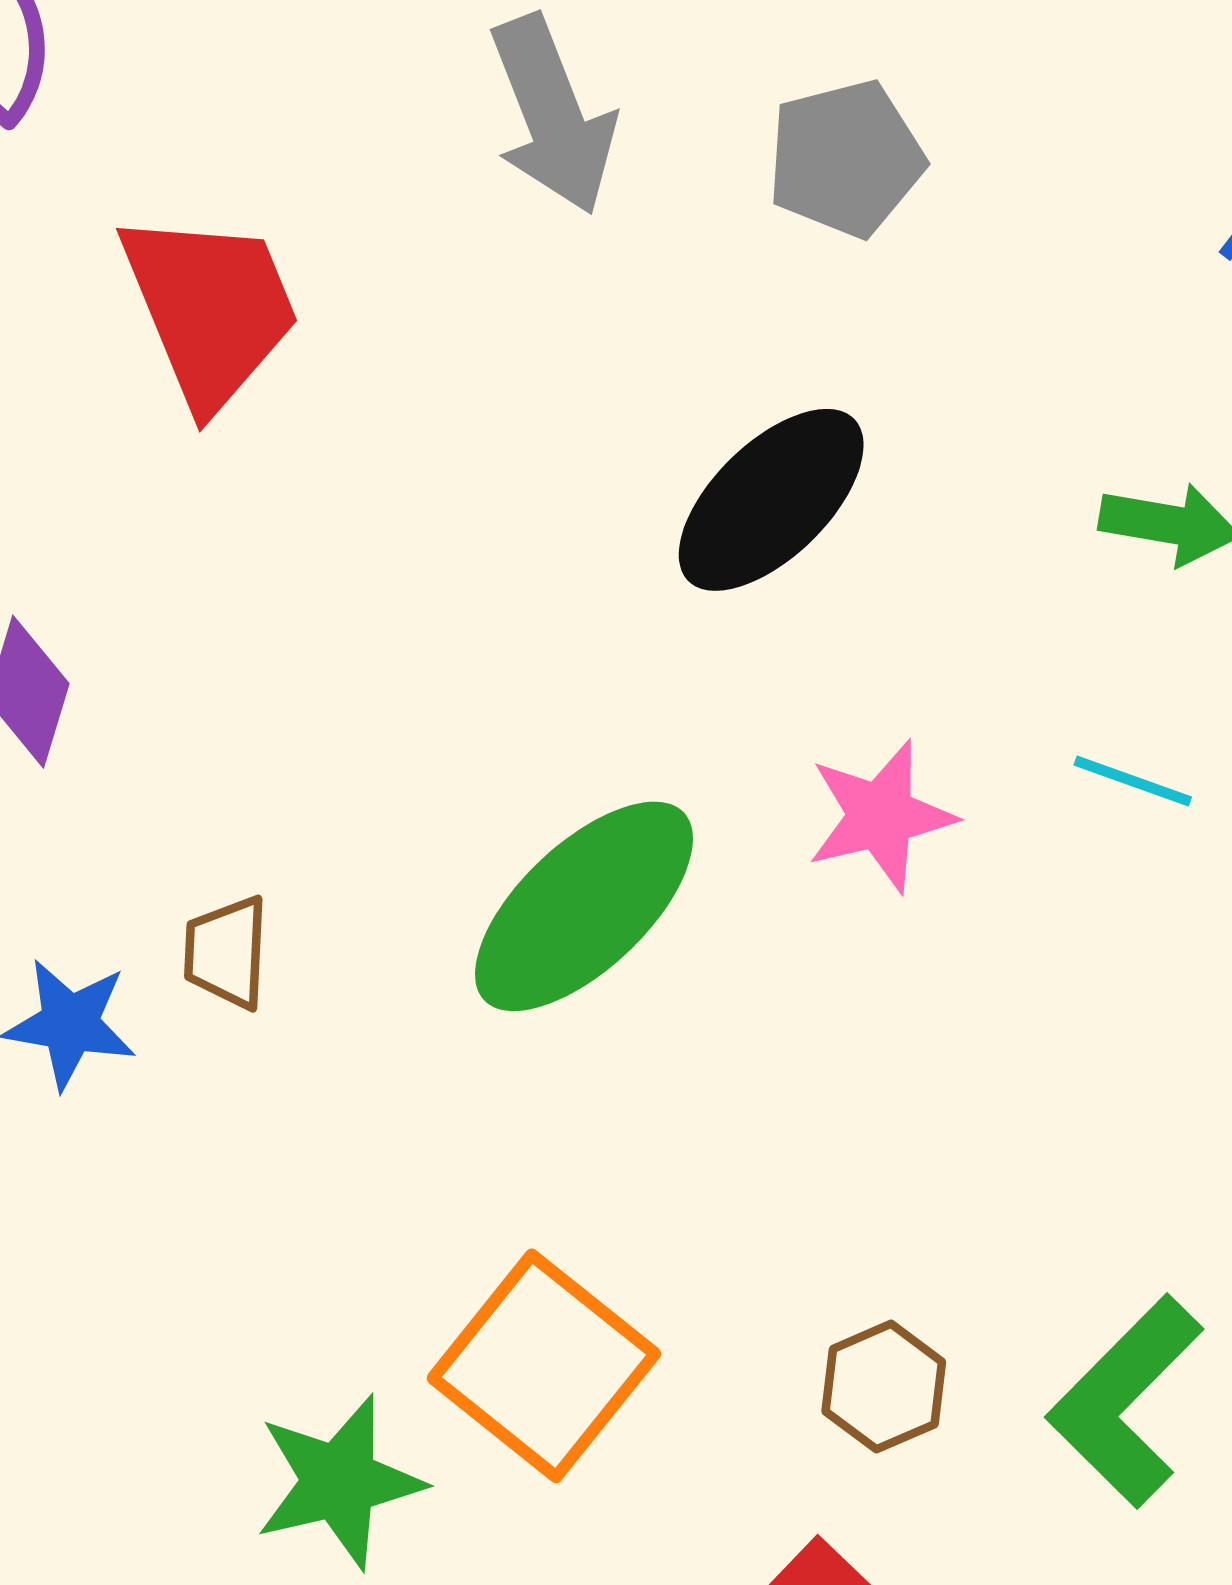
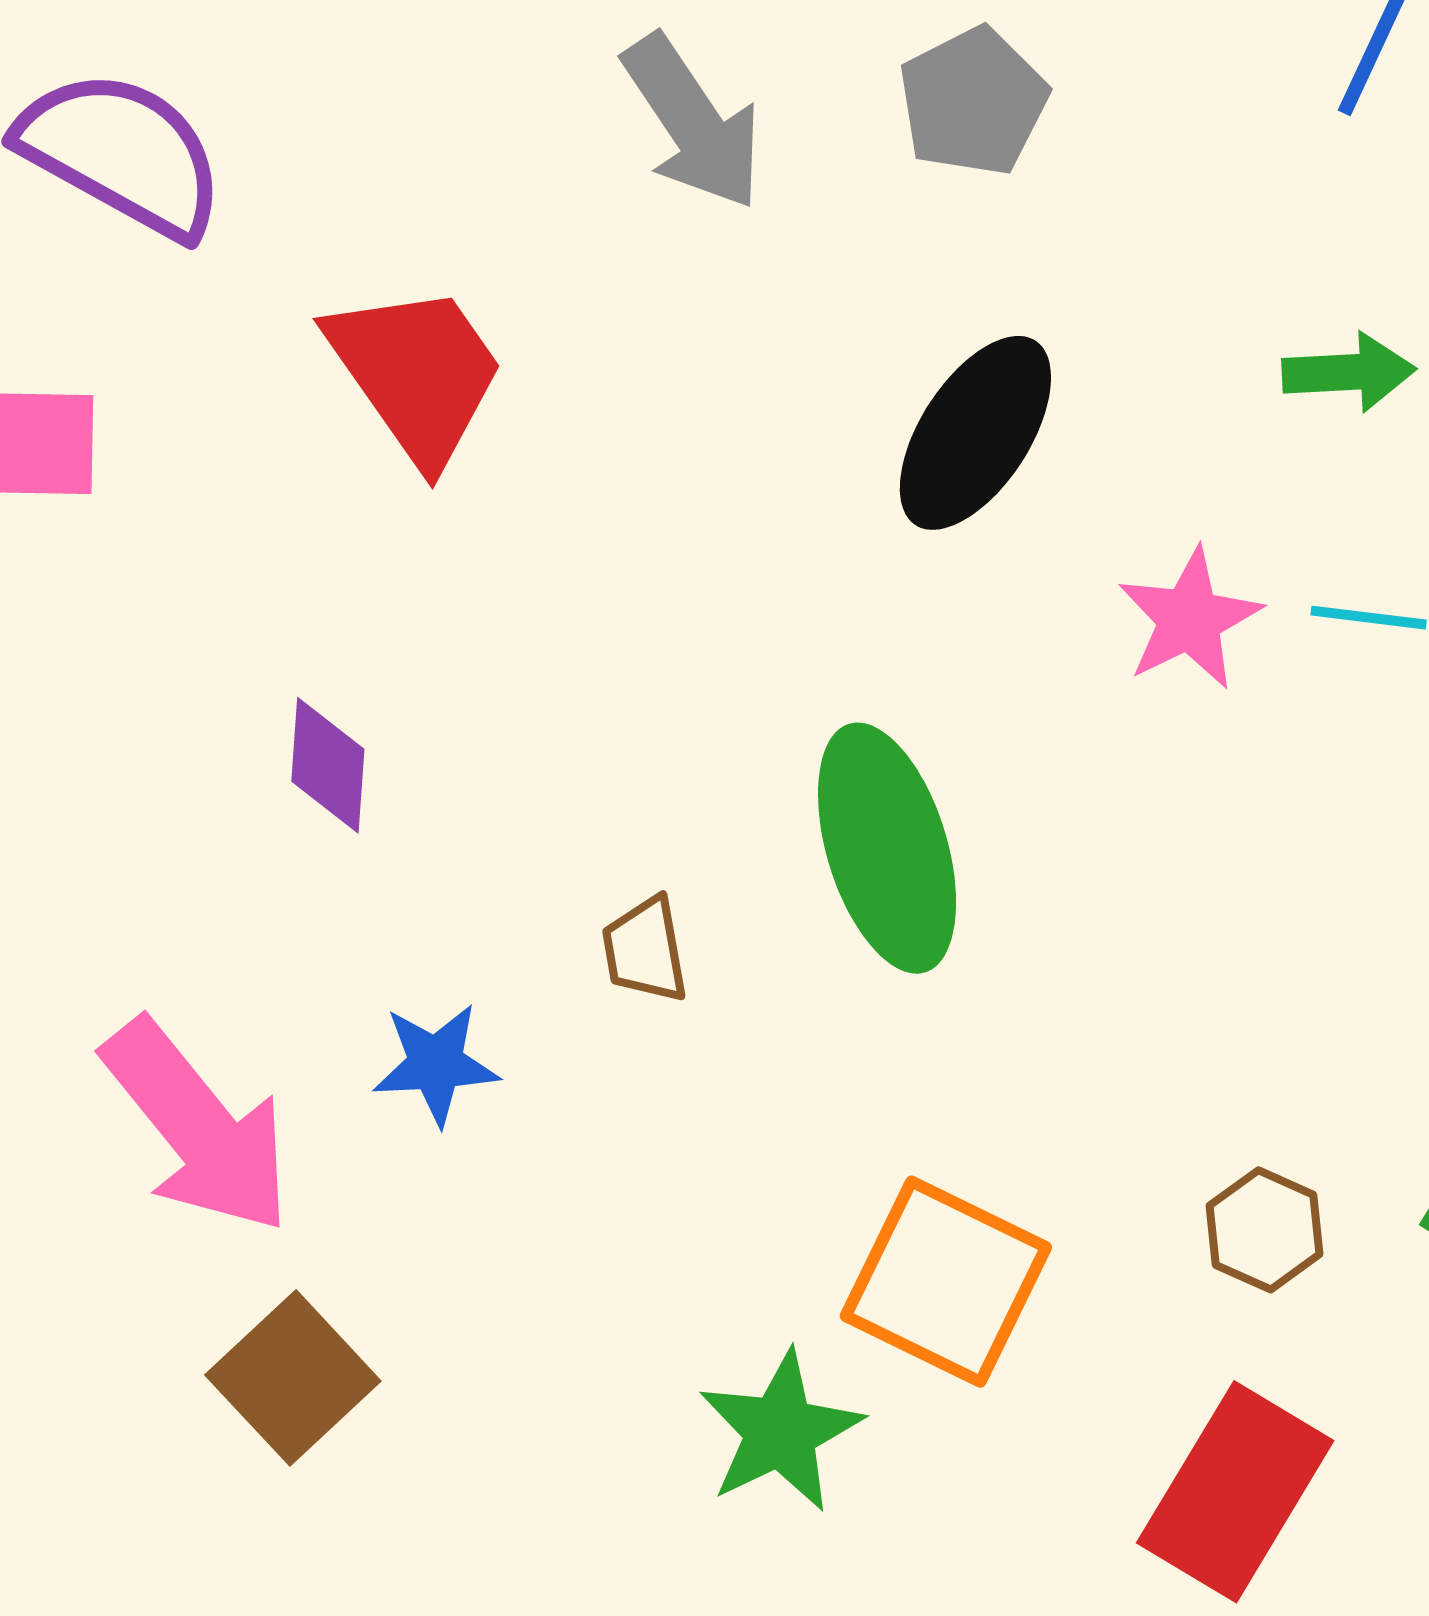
pink star: (881, 816) -> (1189, 619), moved
green ellipse: (584, 906) -> (887, 848), turned -51
brown trapezoid: (226, 952) -> (645, 950), moved

